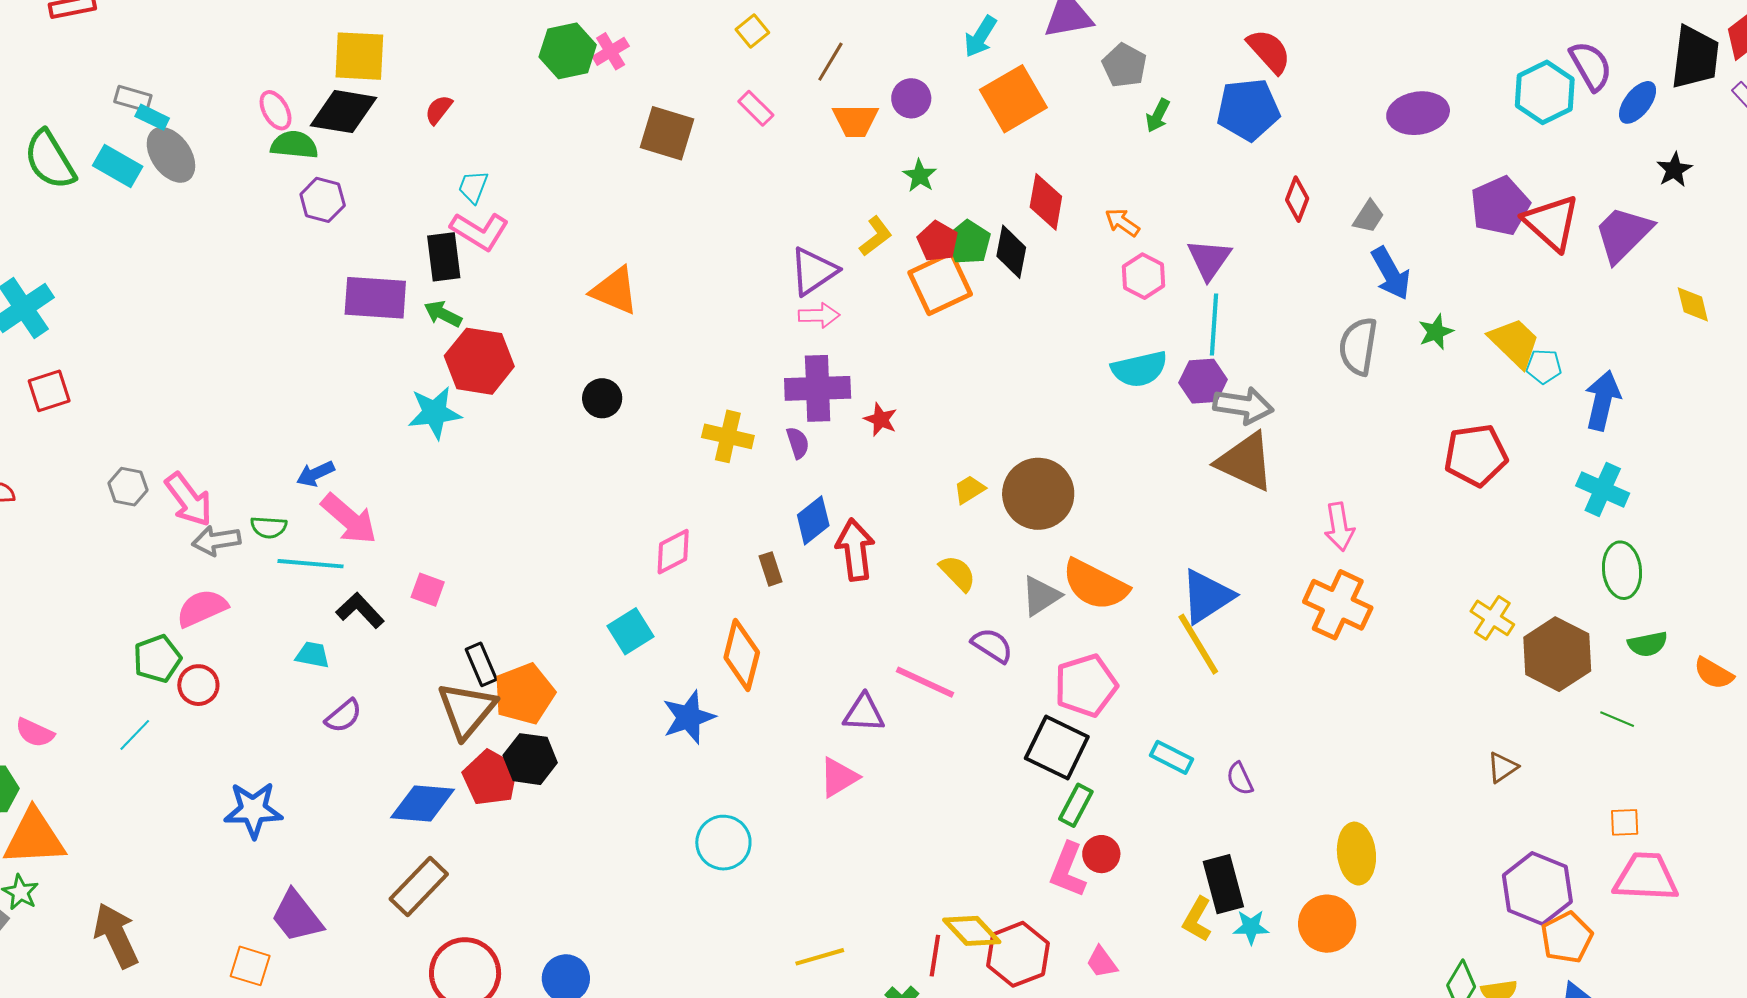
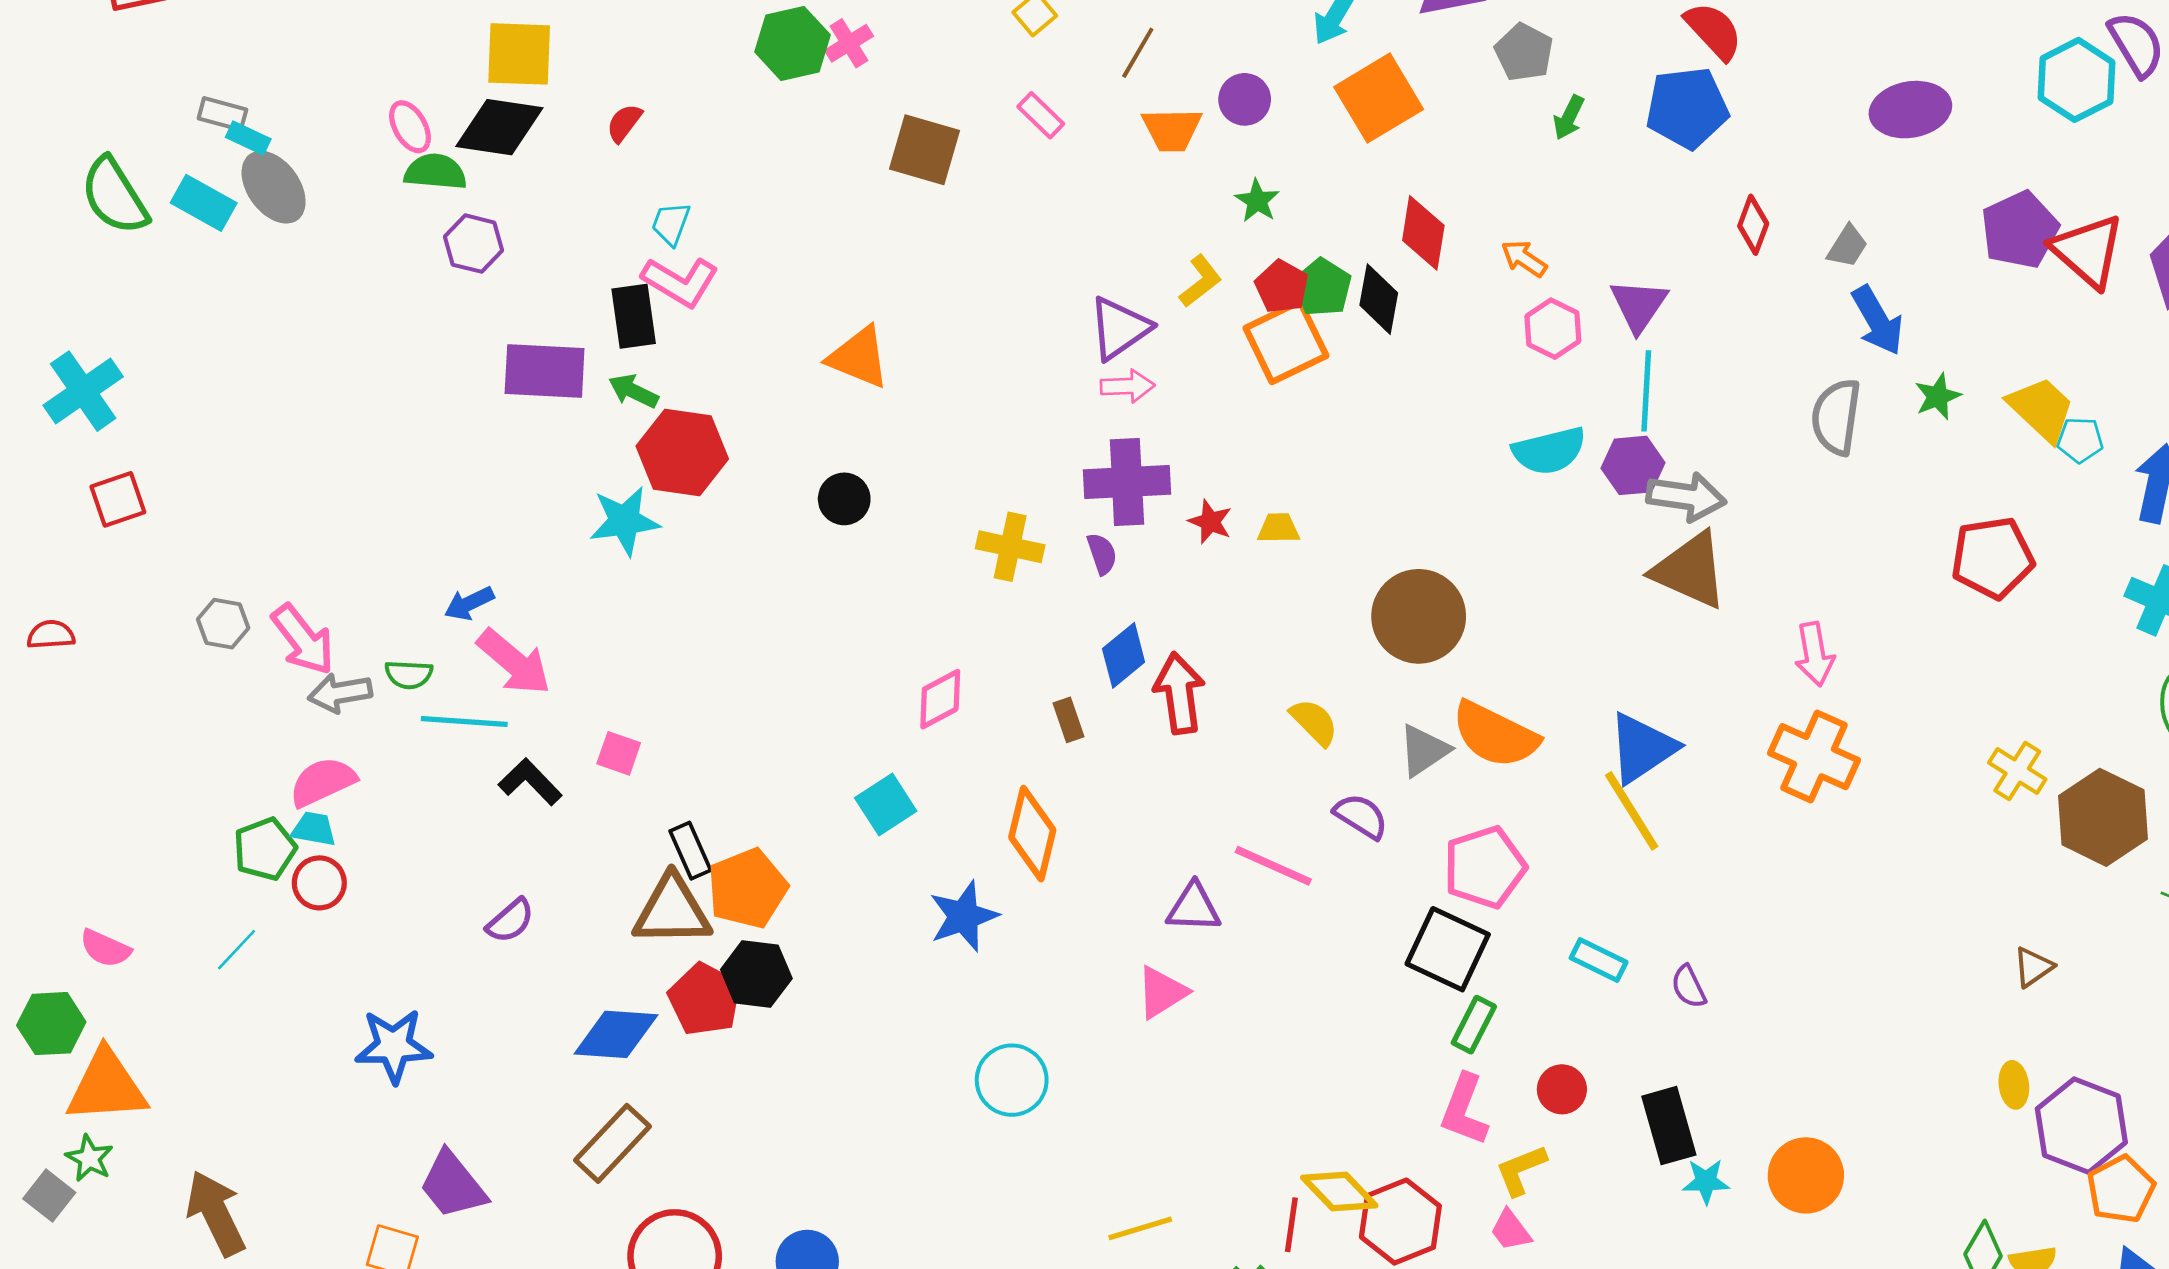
yellow trapezoid: (969, 489) -> (1278, 528), moved, turned 32
cyan trapezoid: (312, 655) -> (314, 829), moved
brown triangle: (467, 710) -> (672, 911), turned 50
red circle: (1101, 854) -> (1562, 1089), moved
yellow ellipse: (1356, 854) -> (2014, 1085), moved, size x0.6
yellow L-shape: (1197, 919) -> (1521, 1170), moved, turned 39

